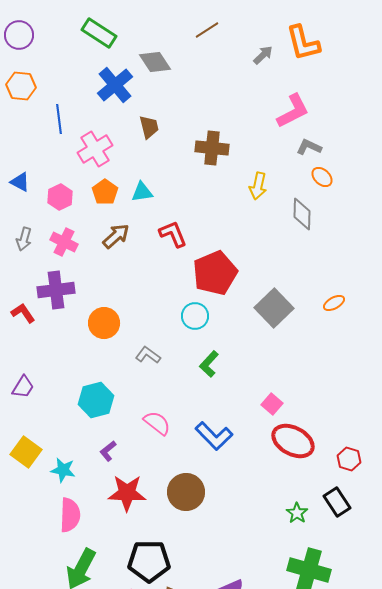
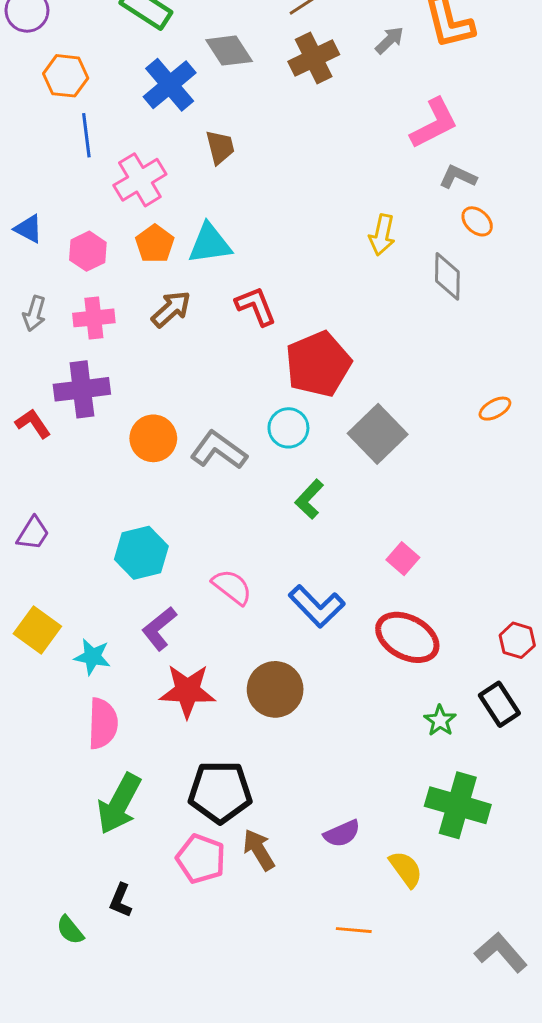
orange hexagon: (21, 86) -> (66, 76), moved
brown cross: (212, 148) -> (314, 58), moved, turned -32
cyan triangle: (142, 192) -> (210, 244), size x1.4
pink cross: (64, 242) -> (94, 318), turned -32
gray square: (274, 308) -> (378, 434), moved
gray L-shape: (148, 355) -> (219, 450), moved, size x1.5
red ellipse: (293, 441) -> (407, 637), moved
purple L-shape: (108, 451) -> (159, 628), size x1.4

